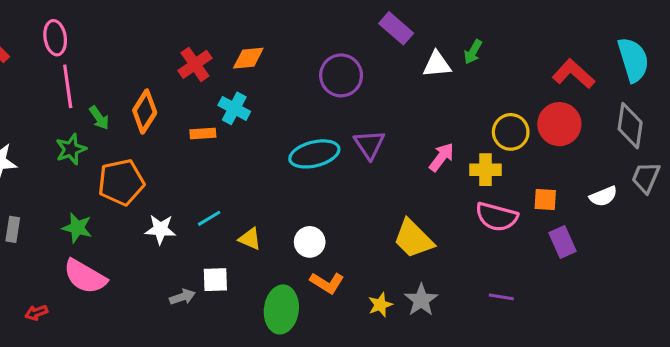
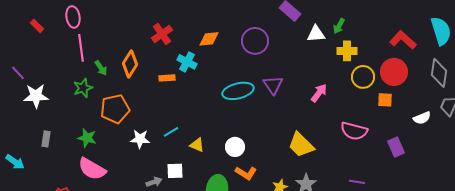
orange diamond: (248, 58) -> (209, 39), moved
yellow cross: (486, 170) -> (347, 51), moved
orange square: (545, 199) -> (385, 100), moved

